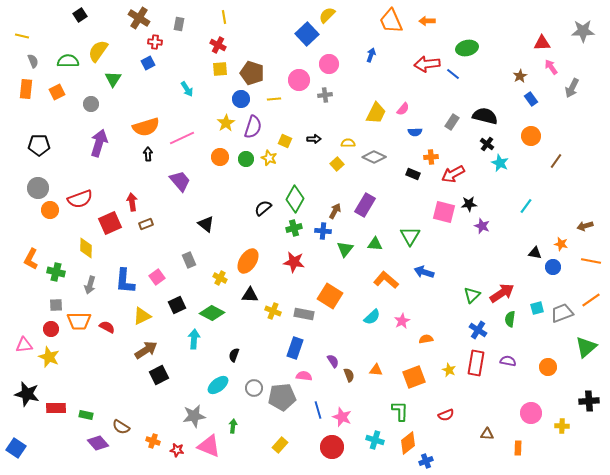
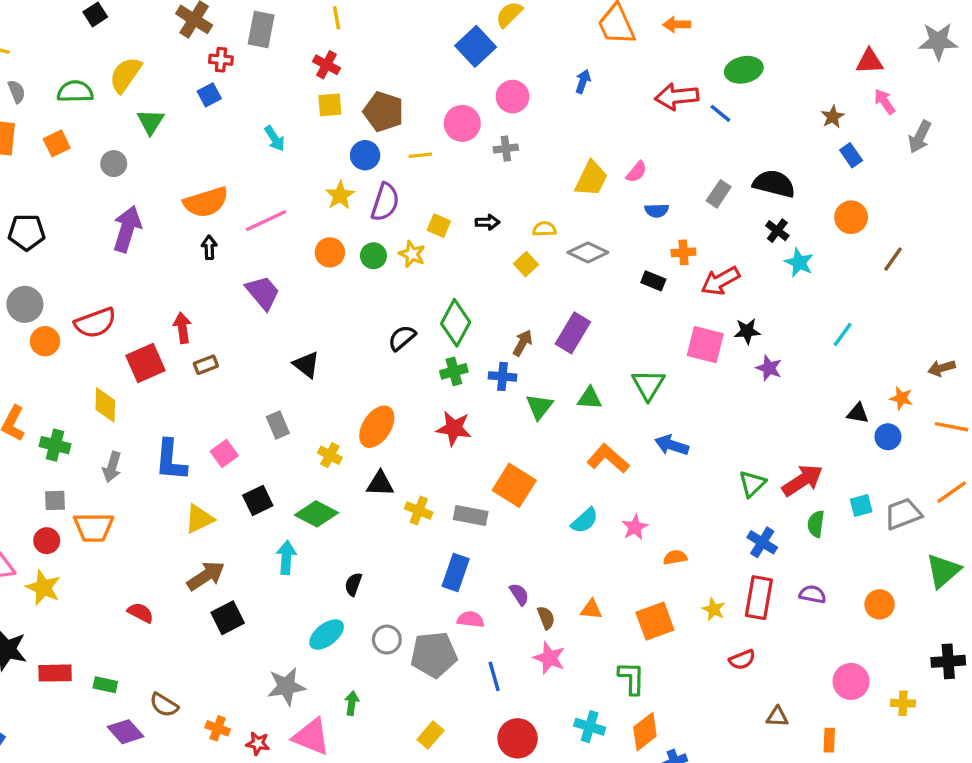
gray rectangle: (179, 24) -> (261, 30), size x1.5
red semicircle: (107, 327) -> (141, 613), moved
red semicircle: (446, 415) -> (742, 660), moved
pink star: (342, 417) -> (549, 658), moved

